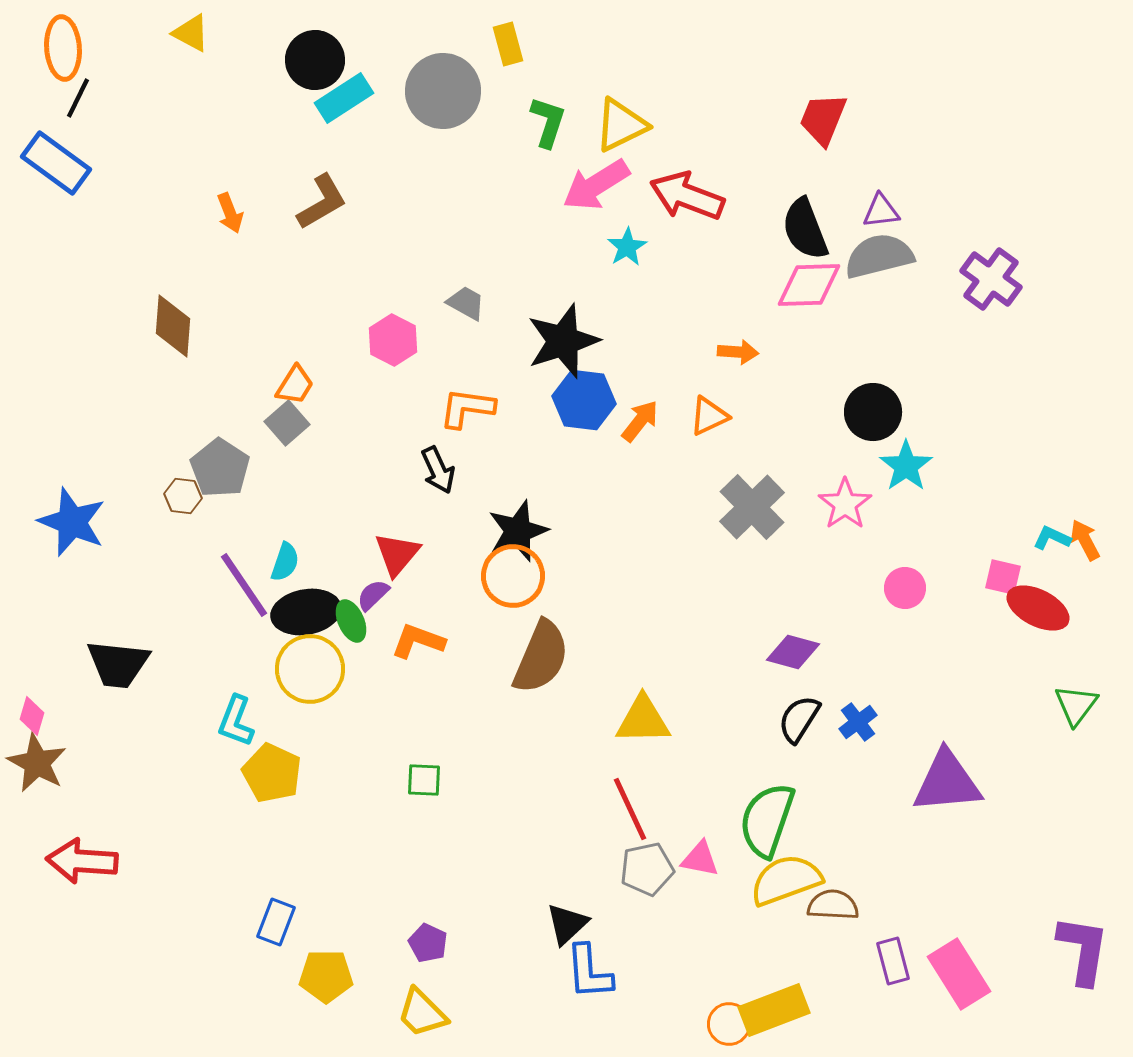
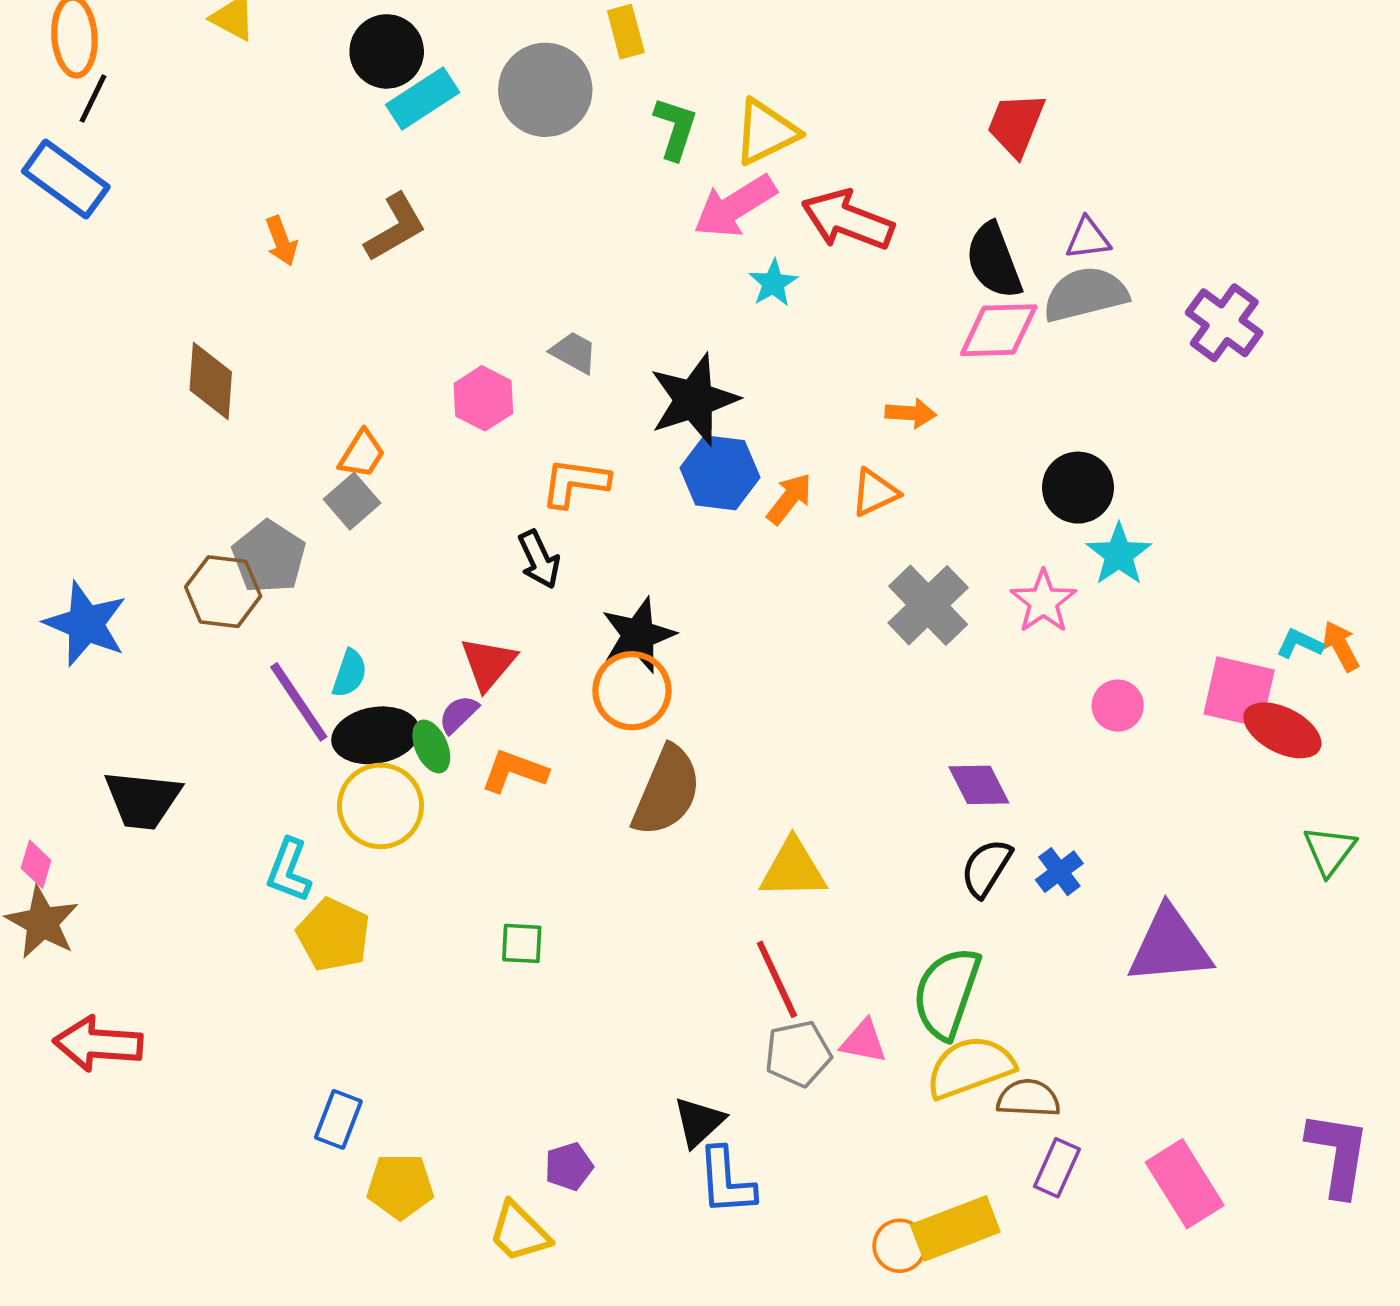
brown hexagon: (183, 496) -> (223, 592), size x1.6
pink square: (1003, 577) -> (1239, 692), size x1.6
purple diamond: (793, 652) -> (979, 785), turned 48
purple pentagon: (428, 943) -> (569, 1166), moved, turned 30
purple rectangle: (893, 961) -> (1057, 1168), moved, turned 39

